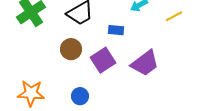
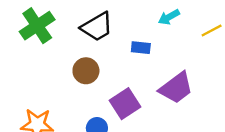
purple square: (103, 60) -> (125, 104), moved

